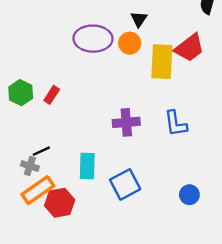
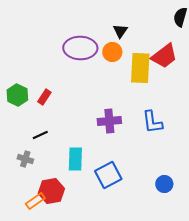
black line: (41, 151) -> (40, 135), moved
orange rectangle: (38, 190) -> (35, 201), moved, size x0.7

